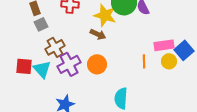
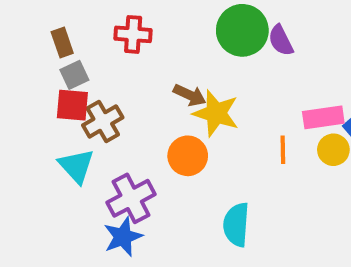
yellow star: (105, 15) -> (216, 113), moved
purple cross: (69, 64) -> (131, 198), moved
red square: (24, 66) -> (72, 105), moved

